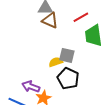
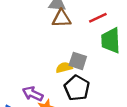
brown triangle: (50, 20) -> (62, 18), turned -30

